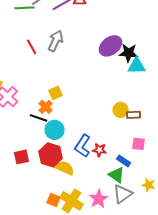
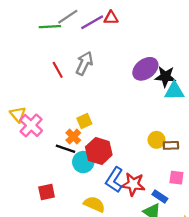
red star: (100, 150) -> (133, 184), size x1.5
red hexagon: (51, 155) -> (99, 151), moved

